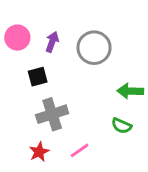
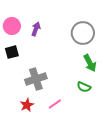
gray circle: (94, 48) -> (83, 33), moved
black square: (38, 77) -> (12, 52), moved
green arrow: (130, 91) -> (90, 63), turned -120

